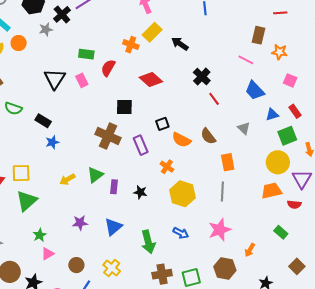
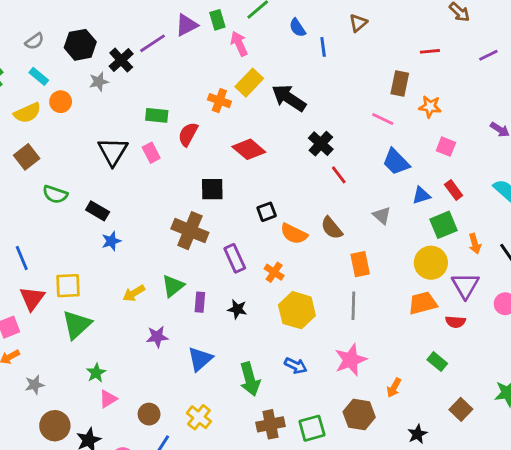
black arrow: (180, 44) -> (289, 98), size x1.4
purple rectangle: (141, 145) -> (235, 258), moved
purple star: (80, 223) -> (157, 337), moved

